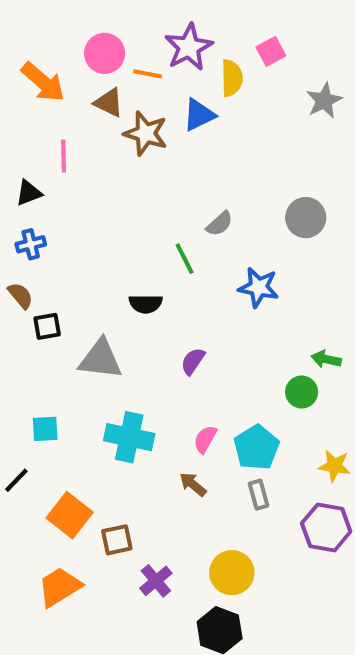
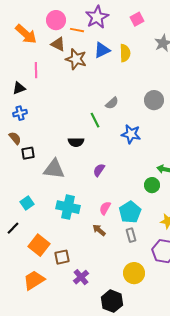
yellow semicircle: (232, 78) -> (125, 53), moved
cyan square: (45, 429) -> (27, 203), turned -32
yellow circle: (232, 573) -> (134, 273), moved

